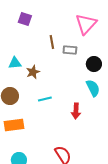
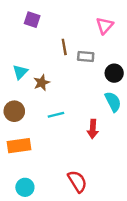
pink triangle: (86, 24) -> (105, 26), size x0.7
cyan triangle: (15, 63) -> (20, 72), turned -40

